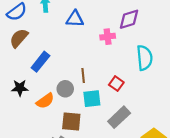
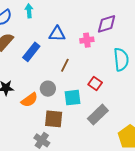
blue triangle: (75, 19) -> (57, 34), moved
blue rectangle: (40, 62) -> (31, 52), moved
brown line: (83, 76) -> (65, 65), moved, turned 32

